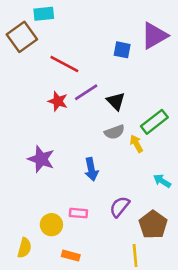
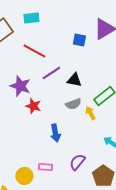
cyan rectangle: (44, 14) -> (31, 18), moved
red star: (58, 101) -> (33, 106), moved
black triangle: (116, 101) -> (74, 80), turned -35
purple star: (41, 159) -> (20, 86), moved

